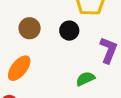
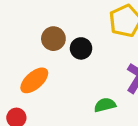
black circle: (69, 31) -> (81, 48), moved

